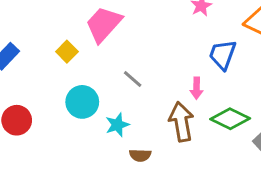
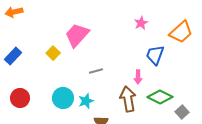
gray line: (133, 79) -> (96, 71), turned -56
cyan circle: (82, 102) -> (63, 98), moved

